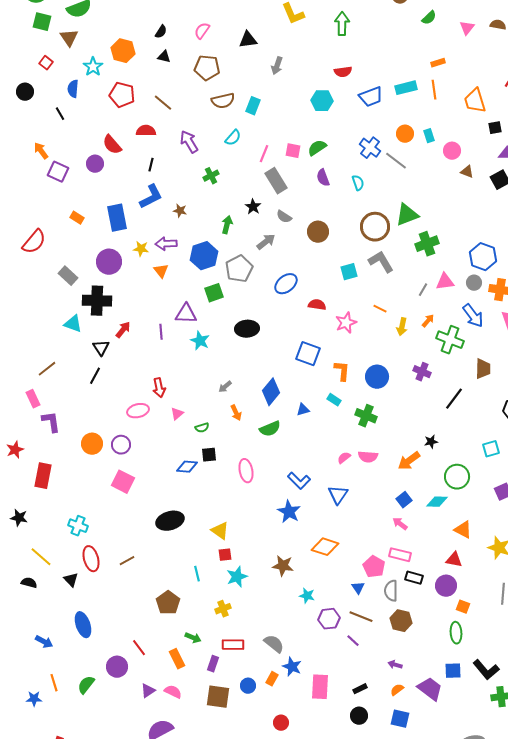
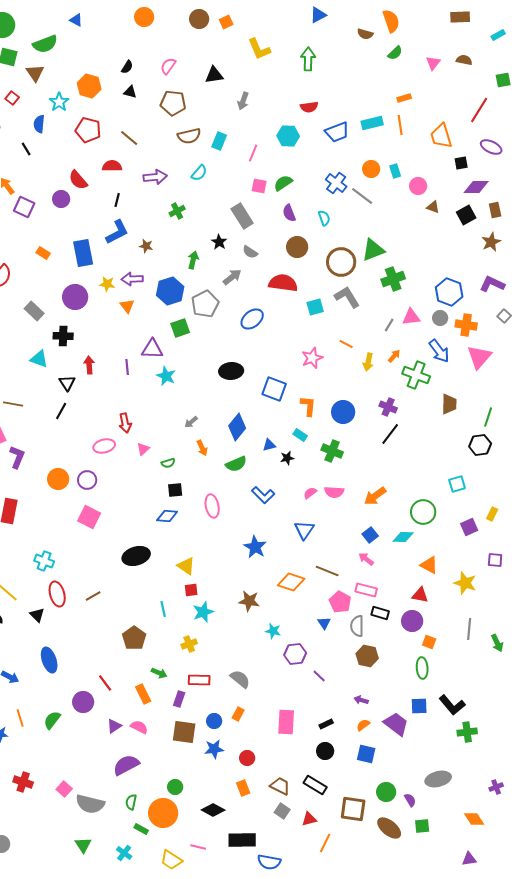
purple arrow: (189, 142) -> (155, 177), turned 115
pink line: (264, 154) -> (253, 153), moved
brown circle: (318, 232) -> (297, 247), moved
black cross: (97, 301) -> (63, 336), size x0.7
red semicircle: (317, 305) -> (283, 283), moved, size x1.6
black ellipse: (247, 329) -> (231, 371), moved
red arrow: (123, 330) -> (89, 365), turned -42
brown line: (47, 369) -> (13, 404), turned 48
black line: (454, 399) -> (390, 434), moved
purple L-shape: (51, 422) -> (17, 457), turned 30
black star: (431, 442) -> (287, 458), moved
blue diamond: (187, 467) -> (167, 516), moved
blue L-shape: (299, 481) -> (263, 495), moved
brown line: (361, 617) -> (327, 571), moved
blue star: (292, 667) -> (214, 749), moved, turned -30

